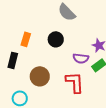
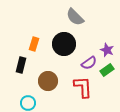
black circle: (56, 39) -> (64, 44), size x1.5
purple semicircle: (81, 58) -> (89, 63), turned -42

